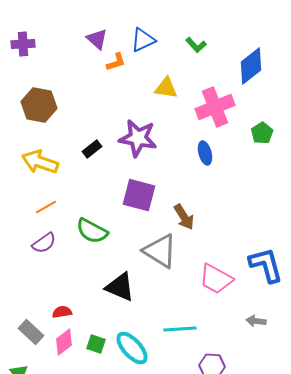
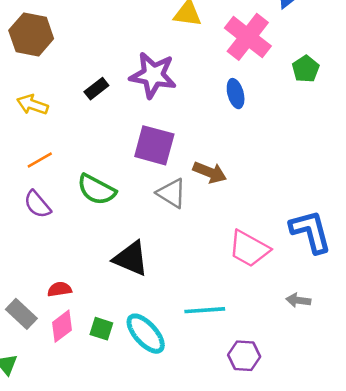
pink cross: (215, 107) -> (248, 37), turned -30
yellow arrow: (40, 162) -> (32, 105), size x0.7
brown arrow: (184, 217) -> (210, 172), turned -36
purple semicircle: (44, 243) -> (37, 204), turned 85
gray triangle: (160, 251) -> (172, 193), moved, size x0.7

